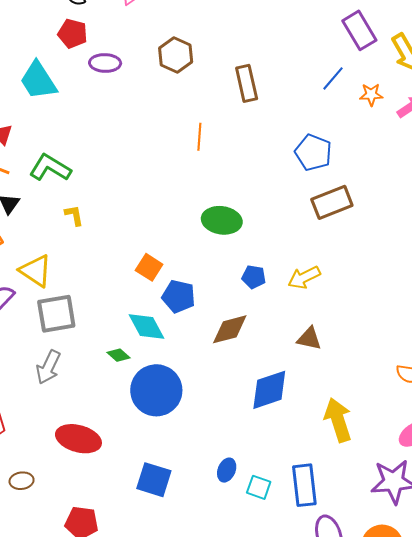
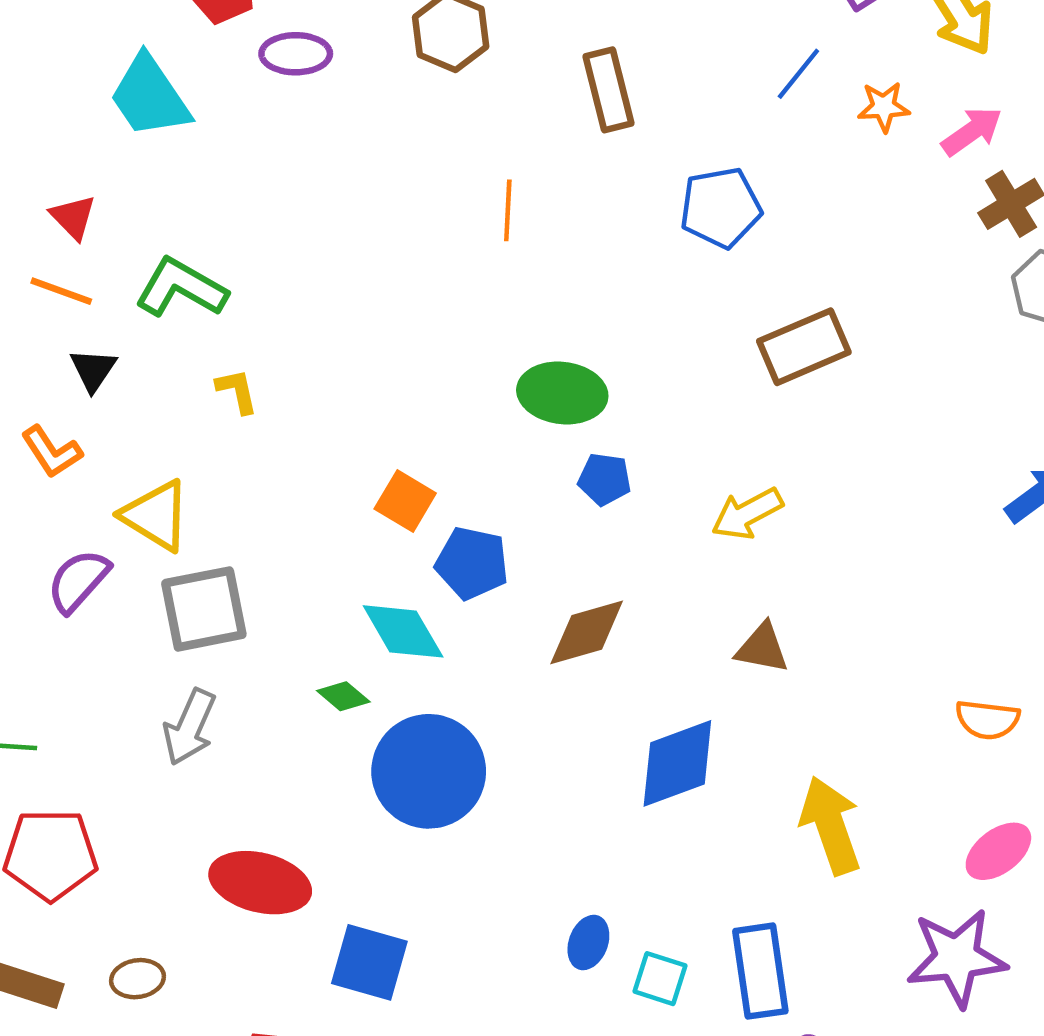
blue pentagon: (313, 153) -> (721, 208), moved, turned -30
blue pentagon: (254, 277) -> (604, 479), moved
blue square: (154, 480) -> (369, 962), moved

